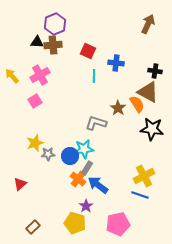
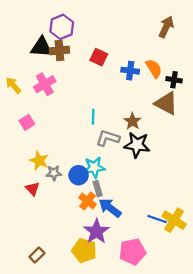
black triangle: (37, 42) -> (41, 47), size x1.5
cyan line: (94, 76) -> (93, 117), moved
pink square: (35, 101) -> (27, 122), moved
orange semicircle: (137, 104) -> (154, 68), moved
black star: (152, 129) -> (137, 145), moved
yellow star: (35, 143) -> (39, 161), turned -30
gray rectangle: (87, 168) -> (98, 189), turned -48
yellow cross: (144, 176) -> (174, 220), moved, turned -30
red triangle: (20, 184) -> (32, 189), moved, turned -32
purple star: (86, 206) -> (96, 231), size x1.6

